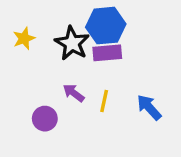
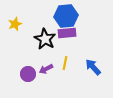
black star: (72, 43) -> (45, 39), moved
purple arrow: (74, 93) -> (46, 69), moved, turned -64

